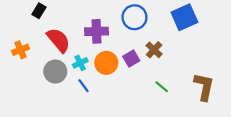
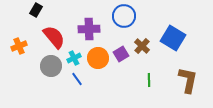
blue square: (184, 17) -> (173, 38), moved, turned -35
green line: (162, 87) -> (149, 80), turned 48

